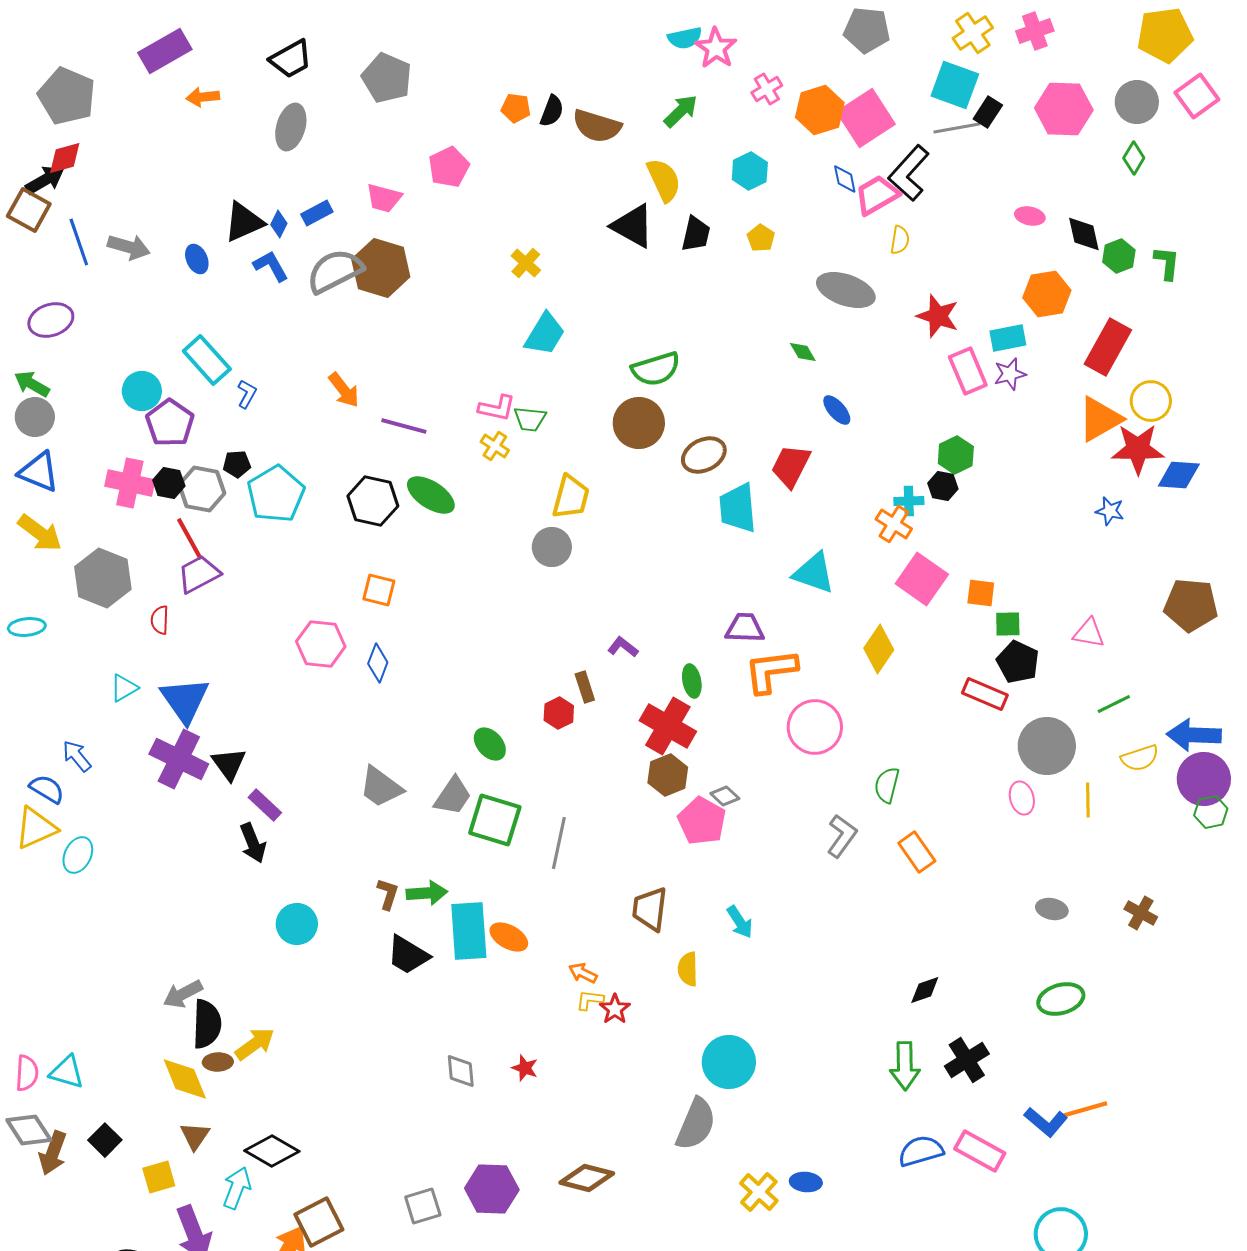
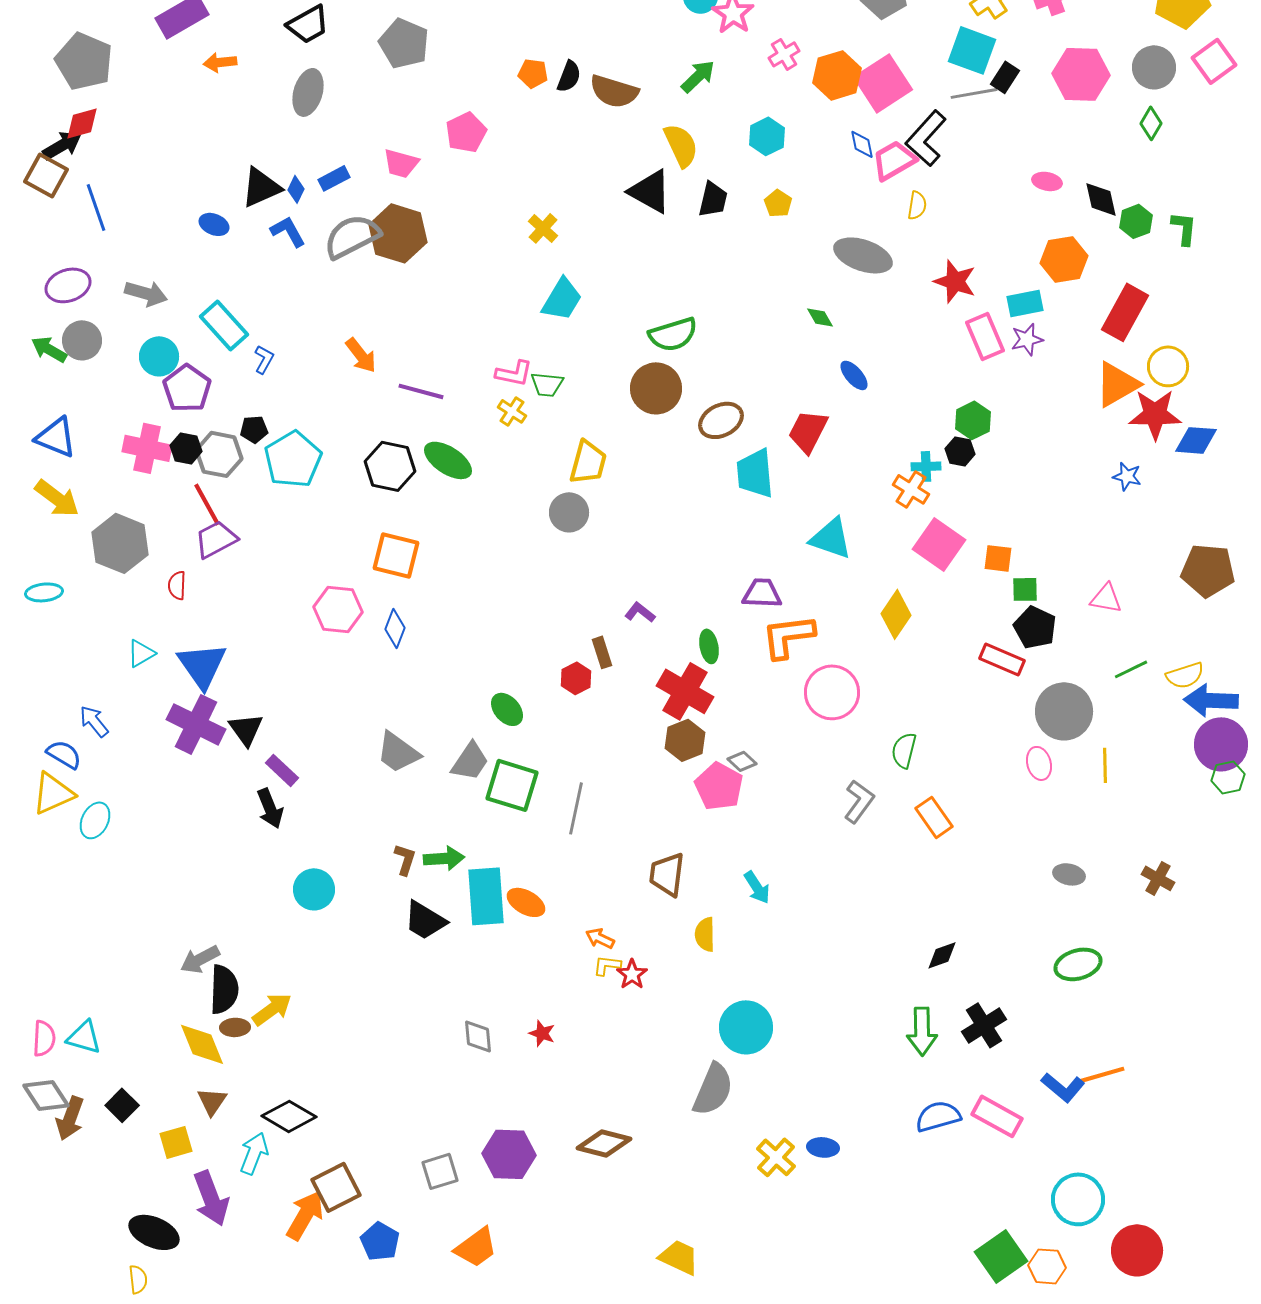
gray arrow: (129, 247) -> (146, 293), moved
blue ellipse: (197, 259) -> (214, 224), turned -44
gray circle: (35, 417) -> (82, 340), moved
orange square: (379, 590) -> (396, 555), size x1.4
yellow semicircle: (1140, 758) -> (1185, 675), moved

